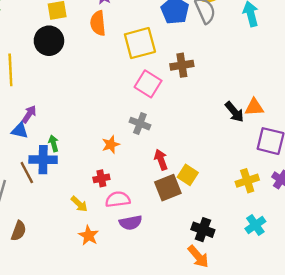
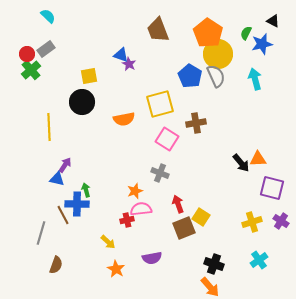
orange semicircle: (98, 23) -> (124, 119), moved, turned -95
pink semicircle: (118, 199) -> (141, 209), moved

